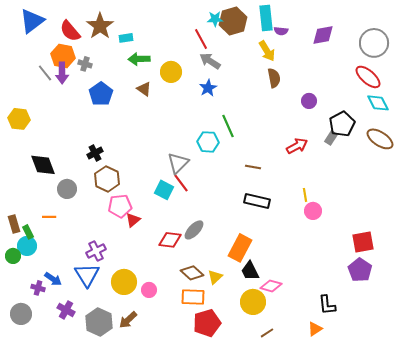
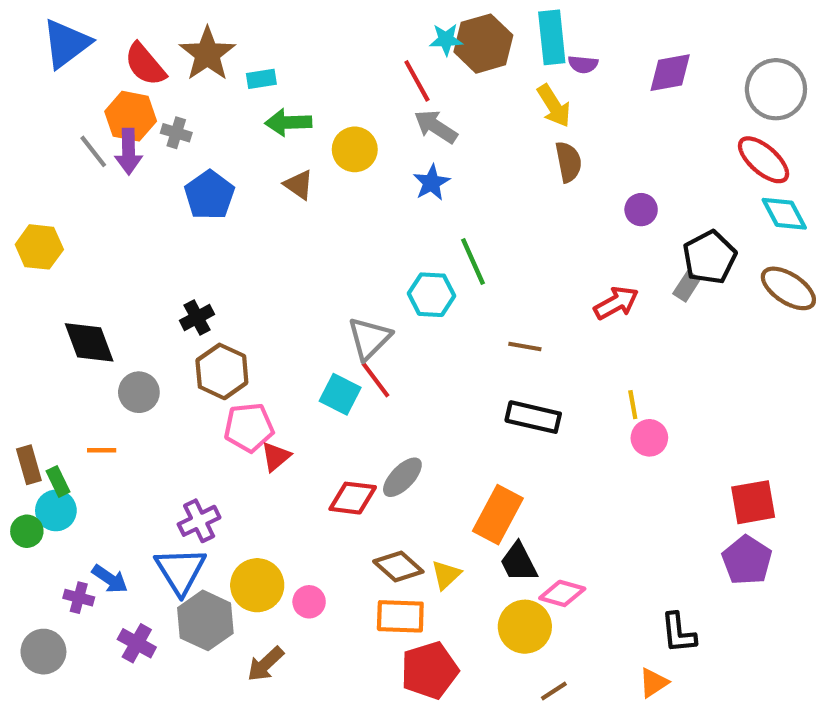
gray hexagon: (99, 322) -> (205, 620), moved

